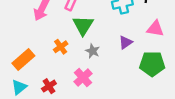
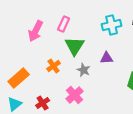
purple triangle: (126, 42) -> (107, 58), moved, turned 32

